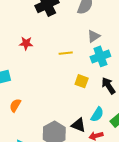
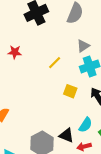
yellow line: (66, 53) -> (55, 63), turned -40

